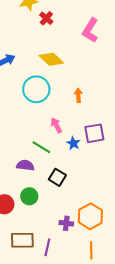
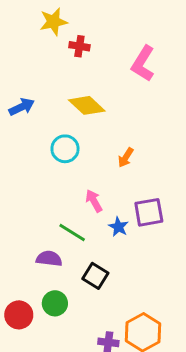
red cross: (46, 18) -> (79, 46), turned -32
cyan circle: (36, 89) -> (65, 149), size x0.7
orange arrow: (78, 95) -> (126, 157), turned -144

